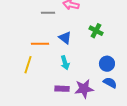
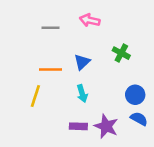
gray line: (48, 13) -> (51, 28), moved
blue triangle: (65, 38) -> (82, 62), turned 40
purple star: (84, 89) -> (106, 126), turned 30

